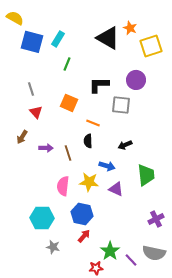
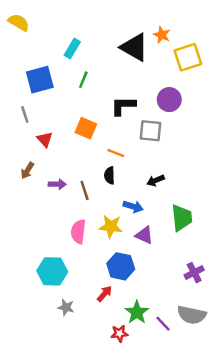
blue square: (32, 42) -> (40, 80), moved, turned -30
gray line: (31, 89) -> (25, 114), moved
blue hexagon: (82, 214) -> (121, 266), moved

